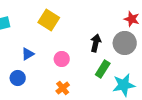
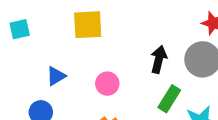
yellow square: (49, 20) -> (88, 25), turned -35

